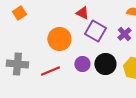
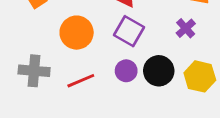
purple square: (95, 31) -> (129, 31), moved
orange circle: (59, 39) -> (77, 33), moved

